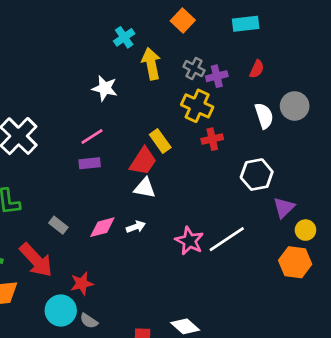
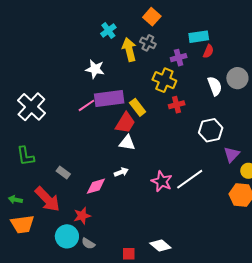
cyan rectangle: (246, 24) -> (199, 37), moved
gray cross: (194, 68) -> (148, 43), moved
purple rectangle: (90, 163) -> (109, 99), moved, size x1.8
pink diamond: (102, 227) -> (96, 186), moved

